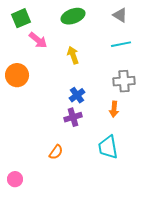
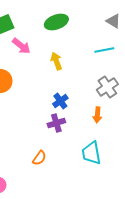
gray triangle: (120, 15) -> (113, 21), moved
gray cross: (124, 81) -> (107, 87), turned -30

